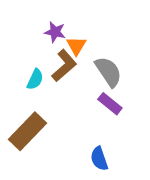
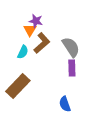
orange triangle: (76, 46) -> (30, 30), moved
purple rectangle: (110, 104) -> (72, 68), turned 49

